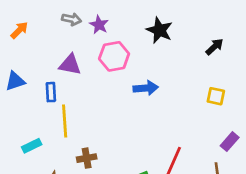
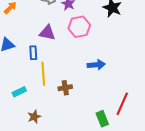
blue arrow: (146, 88) -> (96, 65), moved
brown cross: (87, 158) -> (65, 88), moved

